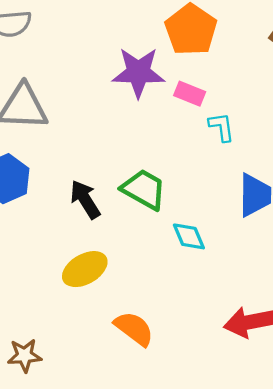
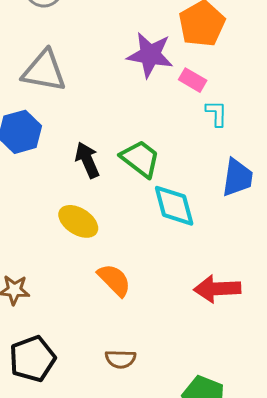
cyan diamond: (189, 236) -> (174, 206), size x1.5
yellow ellipse: (85, 269) -> (78, 221), turned 54

